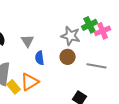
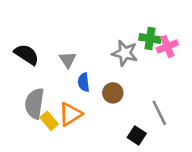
green cross: (90, 25) -> (150, 38), turned 35
brown circle: (68, 57) -> (113, 93), moved
gray line: (97, 66) -> (159, 113), moved, turned 54

